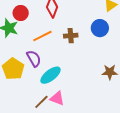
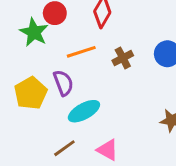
brown cross: (71, 36) -> (123, 58), turned -32
pink triangle: (57, 98) -> (107, 150), moved

